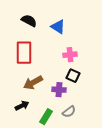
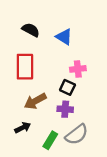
black square: (73, 76) -> (67, 87), moved
gray semicircle: (69, 112) -> (77, 134), size x1.5

